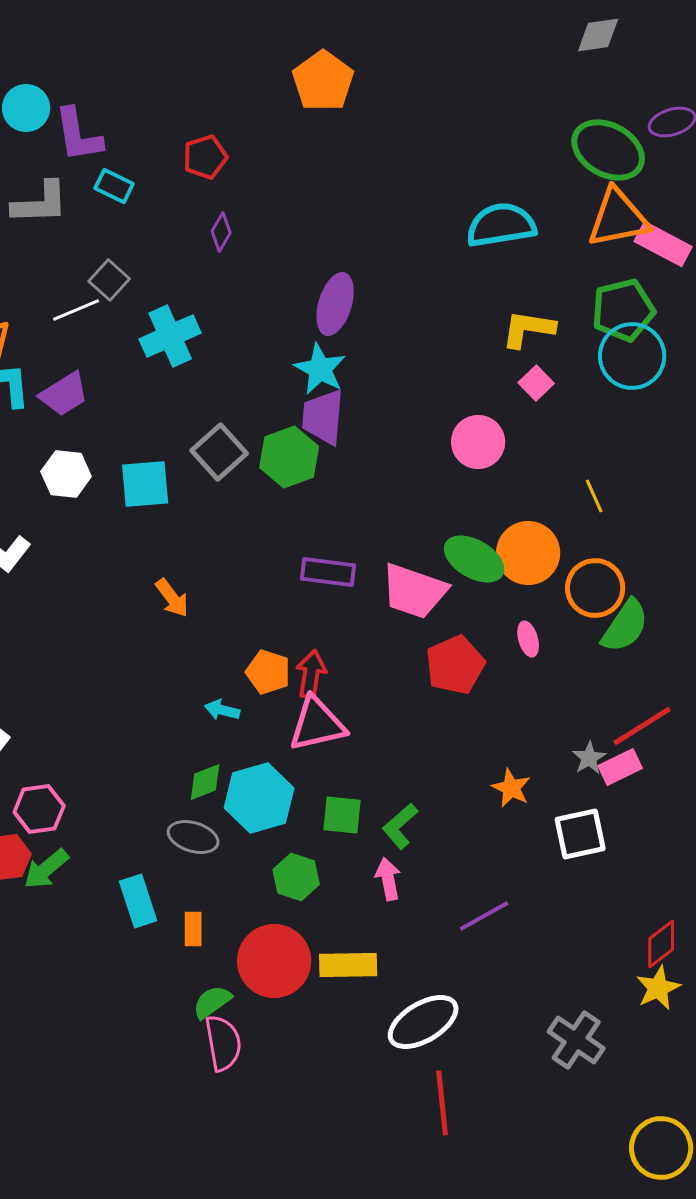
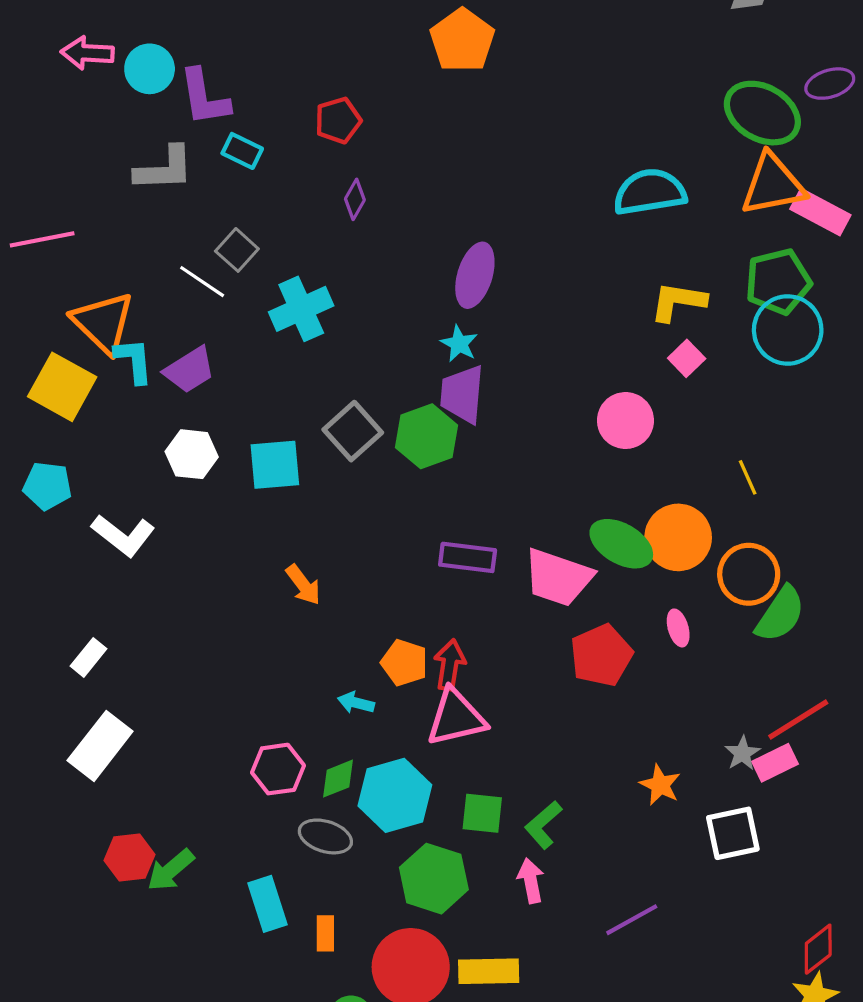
white line: (76, 310) -> (202, 282), turned 57
cyan star: (320, 369) -> (459, 344), size x0.7
pink hexagon: (39, 809) -> (278, 769), moved
green hexagon: (296, 877) -> (434, 879), size x1.4

